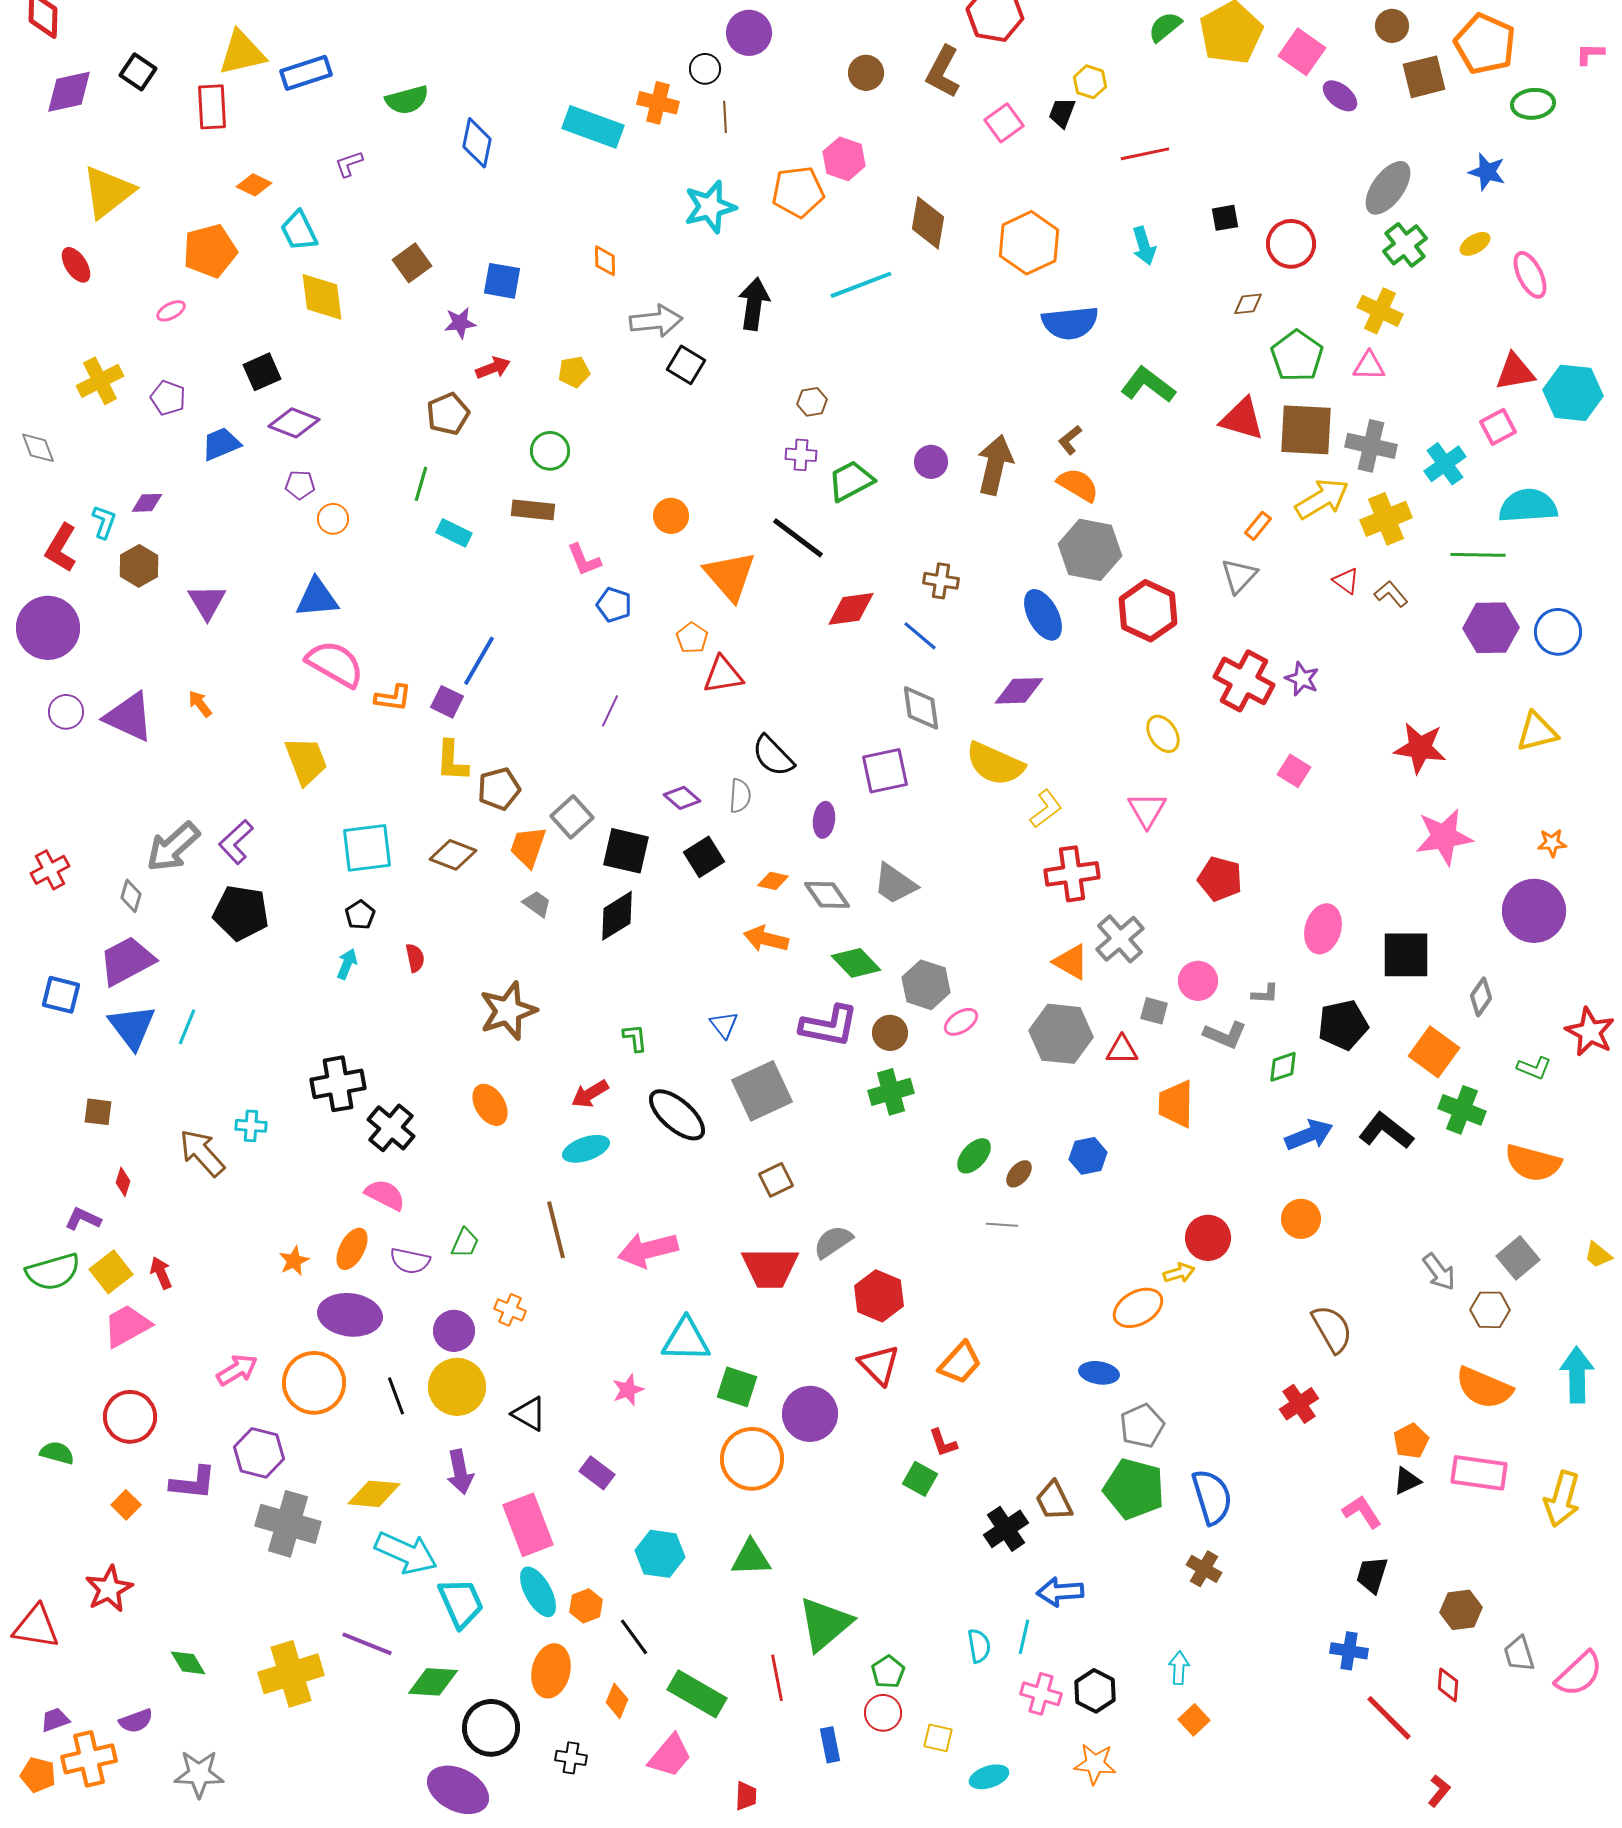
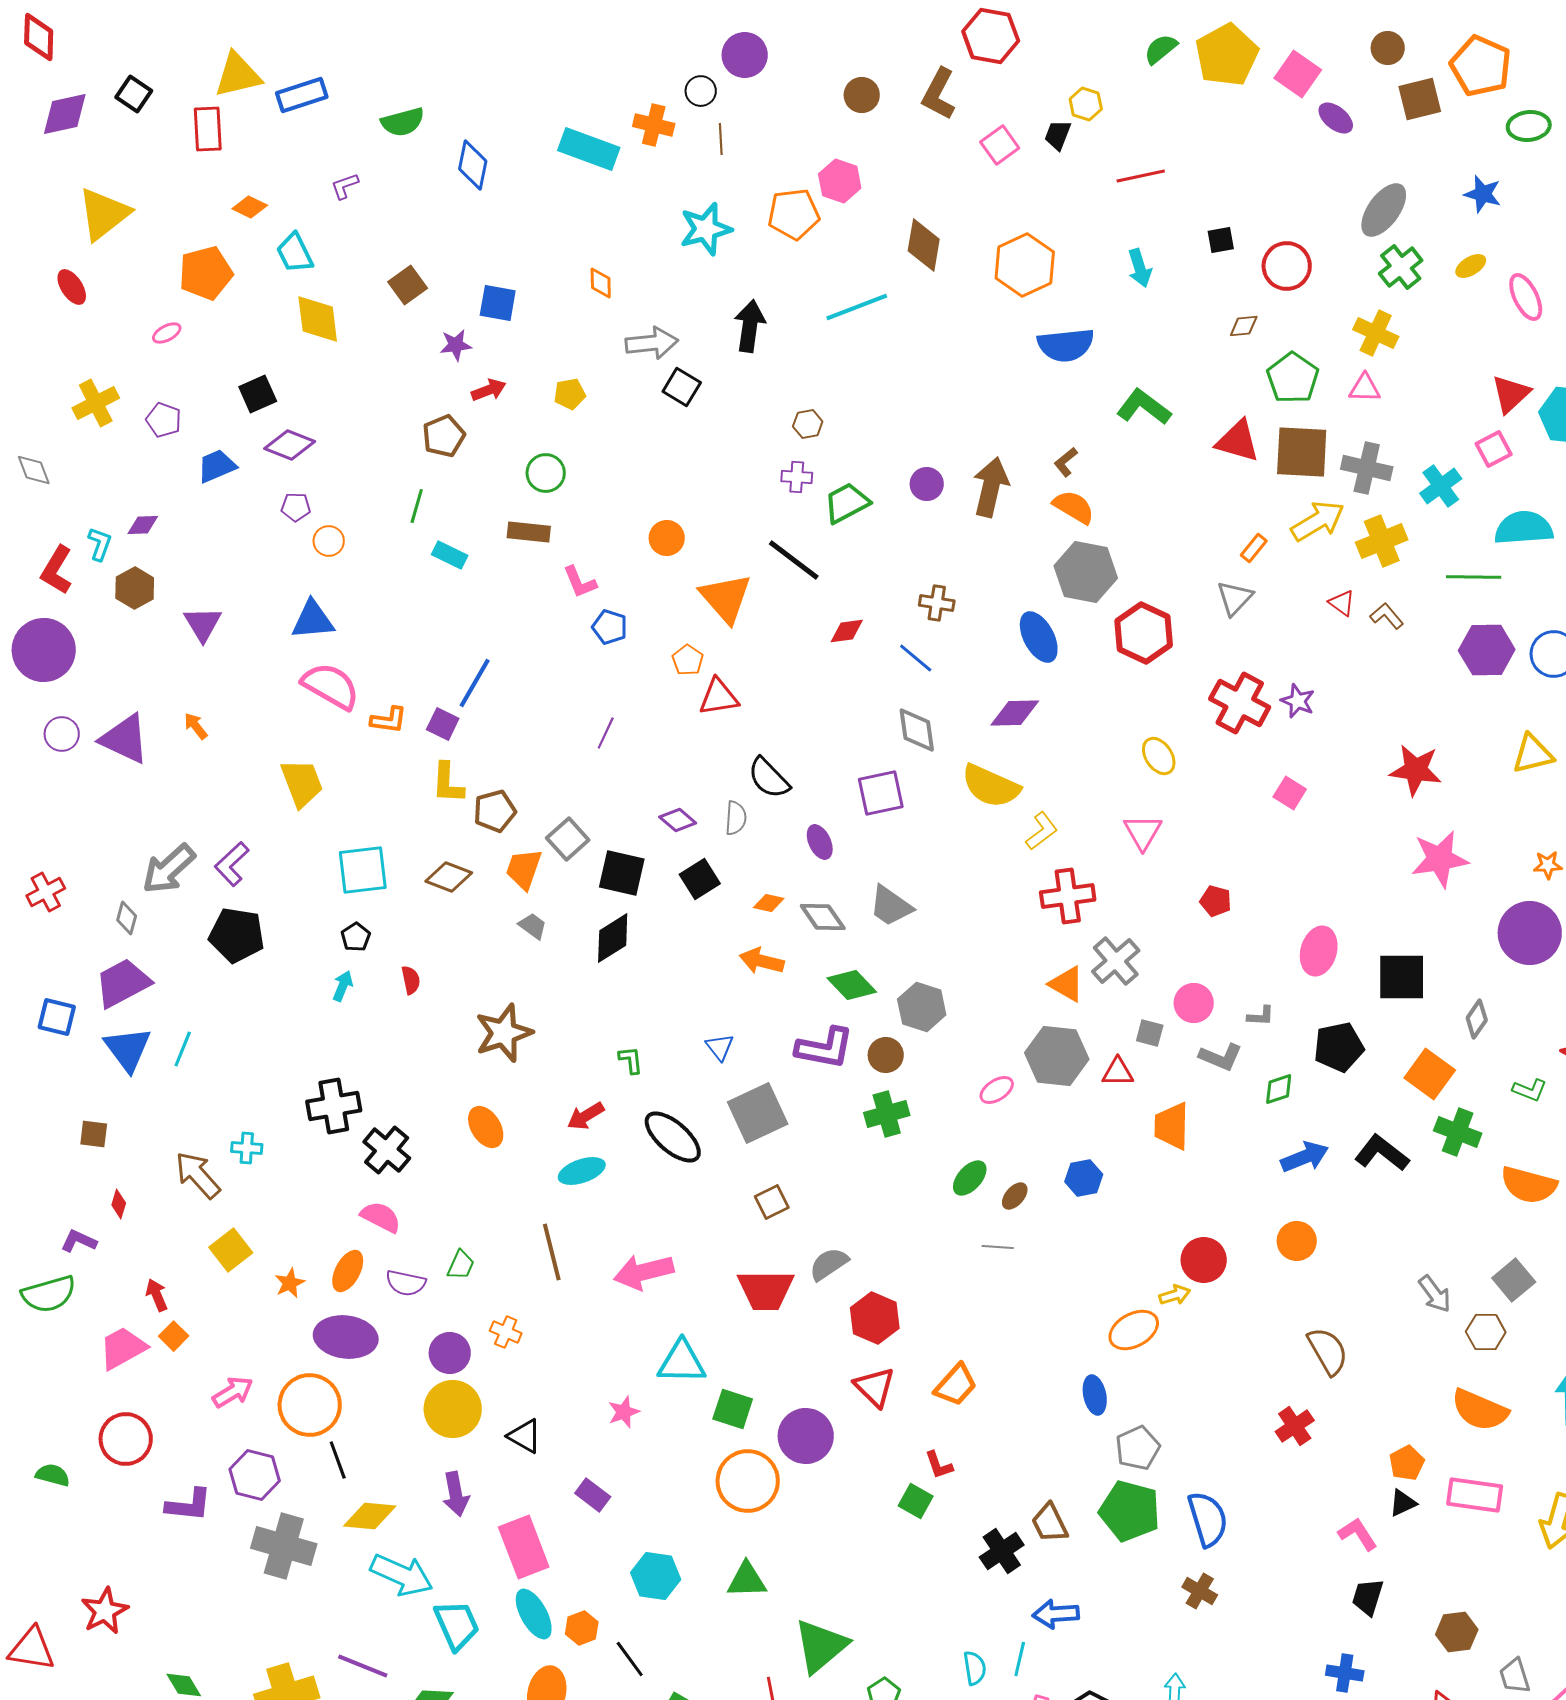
red triangle: (1515, 372) -> (1511, 394), turned -33
red diamond: (851, 609) -> (847, 631), size x0.7
purple ellipse: (824, 820) -> (820, 842), turned -32
red pentagon: (1220, 879) -> (1216, 901), size x0.7
pink ellipse: (961, 1022) -> (997, 1090), moved
yellow square: (111, 1272) -> (231, 1250), moved
blue ellipse: (1099, 1373) -> (1095, 1395), turned 69
black line: (396, 1396) -> (338, 1460), moved
orange square: (126, 1505) -> (174, 1336), moved

